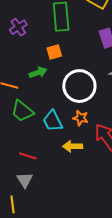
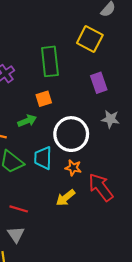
cyan trapezoid: (53, 121) -> (43, 158), moved, turned 30
yellow arrow: (73, 146) -> (65, 198), turned -36

